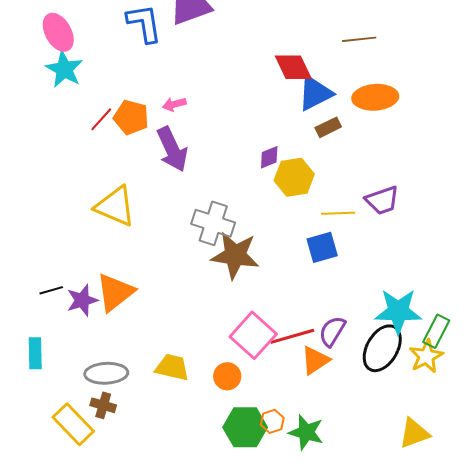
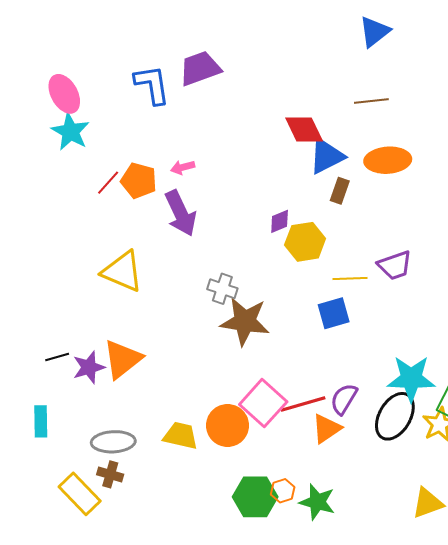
brown rectangle: (328, 127) -> (340, 191), turned -45
gray cross: (213, 223) -> (222, 289), size x0.7
orange circle: (227, 376) -> (228, 425), moved, size x1.5

